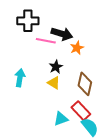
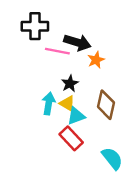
cyan arrow: (20, 78) -> (49, 103), moved
red rectangle: (81, 111) -> (71, 138), moved
cyan triangle: (61, 119) -> (76, 116), moved

